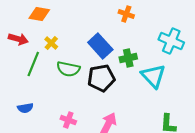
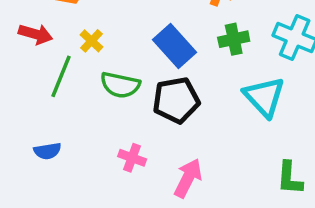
green cross: (128, 58) -> (234, 39), moved
pink cross: (68, 120) -> (132, 158), moved

